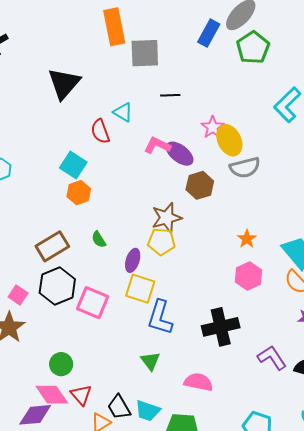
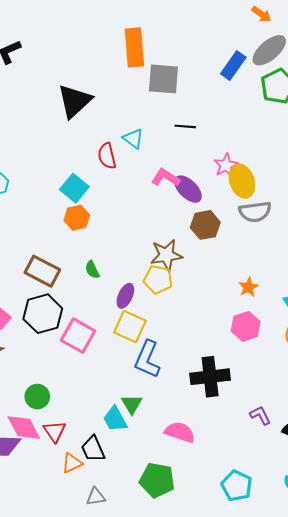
brown rectangle: (52, 246) -> (42, 271), turned 52
purple L-shape: (272, 358) -> (260, 415), size x0.7
cyan trapezoid: (148, 411) -> (115, 419), moved, turned 36

